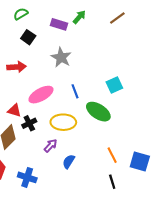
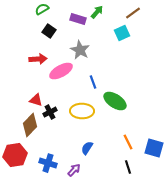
cyan square: (114, 85) -> (122, 33), moved
pink ellipse: (41, 95) -> (61, 71), moved
purple arrow: (51, 146) -> (74, 170), moved

